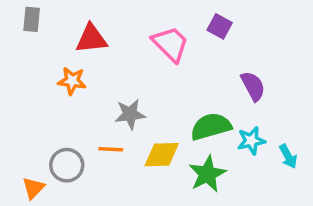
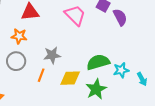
purple semicircle: (253, 86) -> (120, 17), moved
orange line: (111, 149) -> (41, 75), turned -72
gray circle: (67, 165) -> (16, 61), moved

